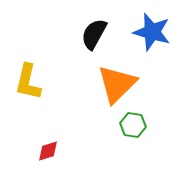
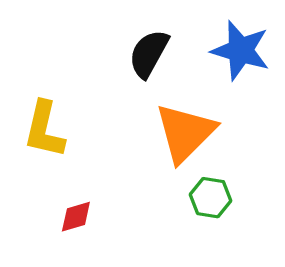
red diamond: (48, 151) -> (76, 217), moved

